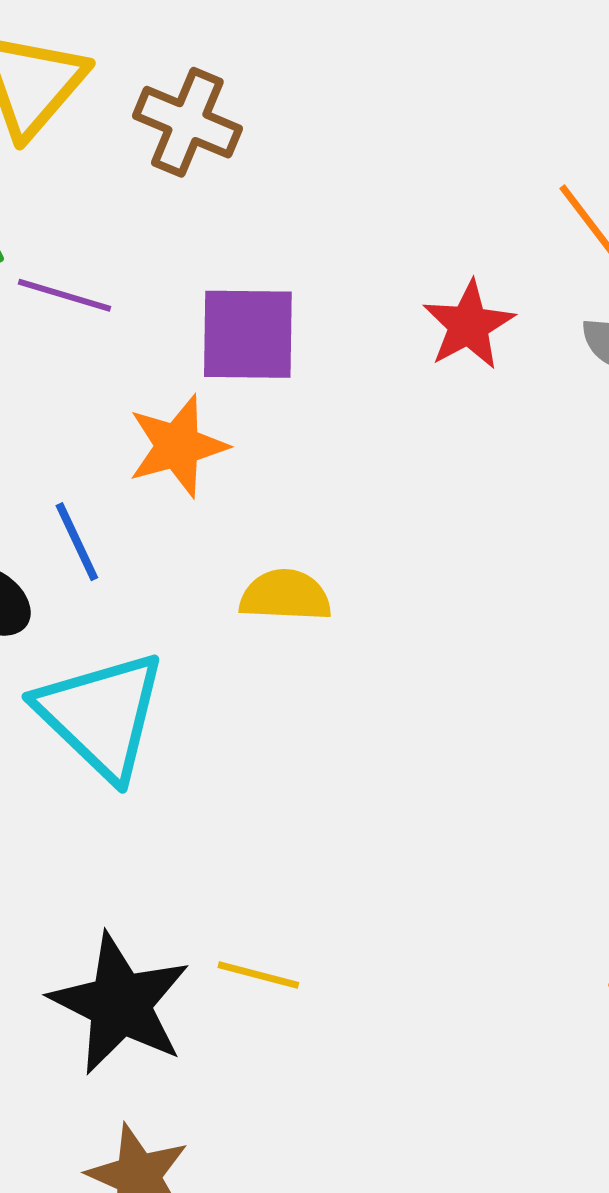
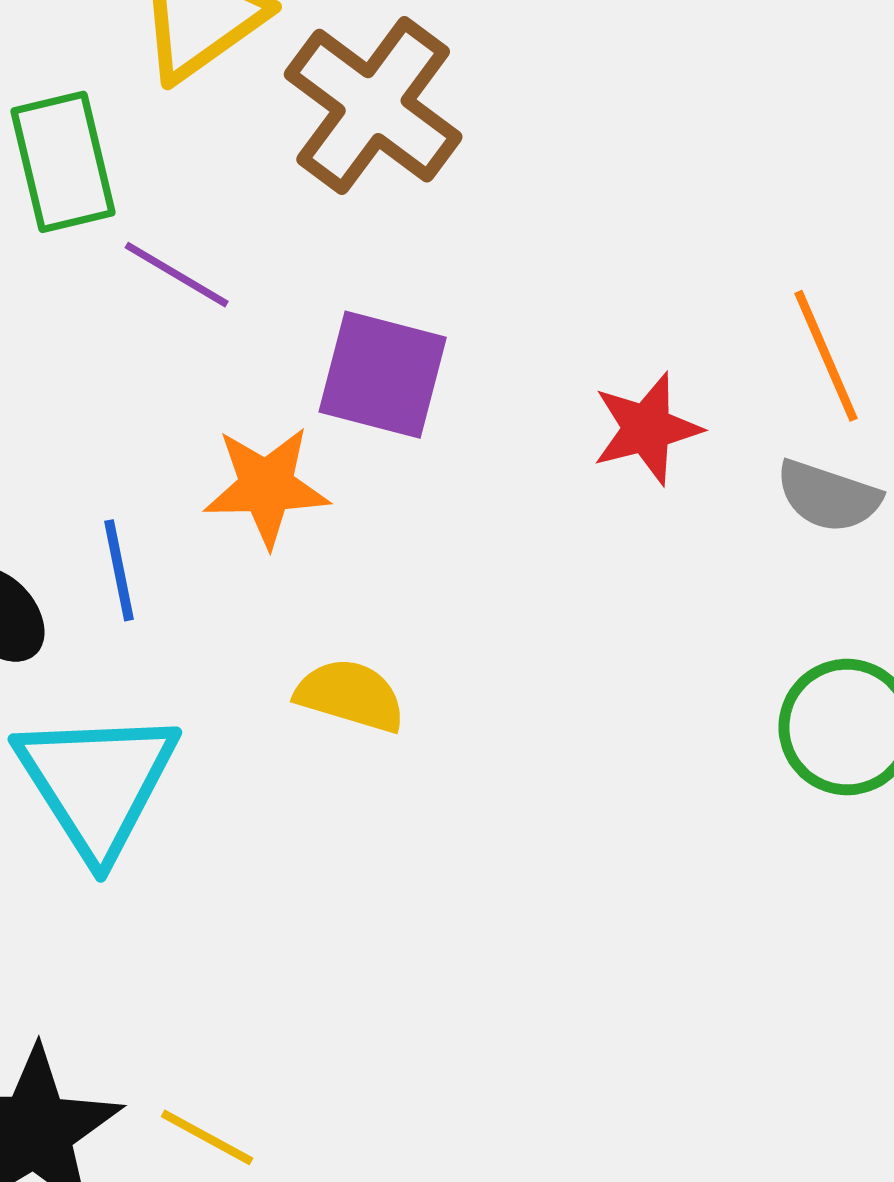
brown cross: (187, 122) -> (373, 106), size x1.4

